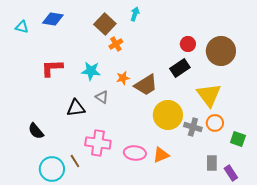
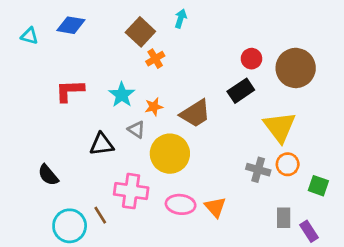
cyan star: (91, 71) -> (122, 95), turned 30
orange star: (123, 78) -> (154, 107), moved
yellow circle: (168, 115) -> (170, 154), moved
orange triangle: (161, 155) -> (215, 207), turned -48

